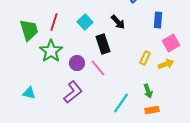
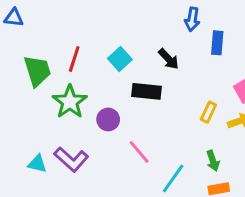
blue rectangle: (158, 20) -> (217, 43), moved
black rectangle: (103, 44) -> (146, 91), turned -66
pink line: (98, 68) -> (139, 152), moved
purple L-shape: (73, 92) -> (71, 159), moved, turned 80

